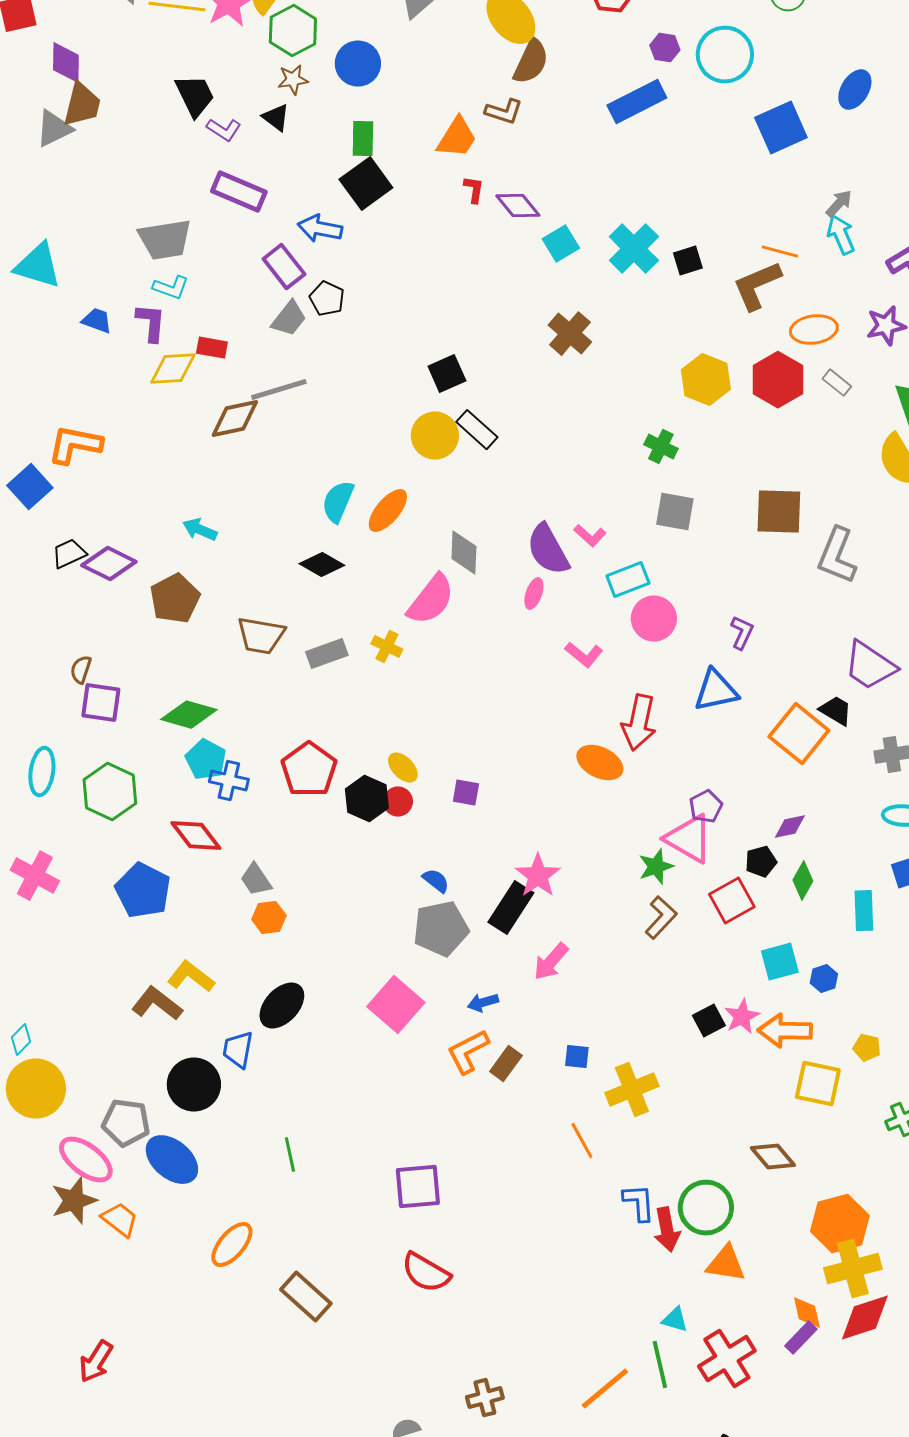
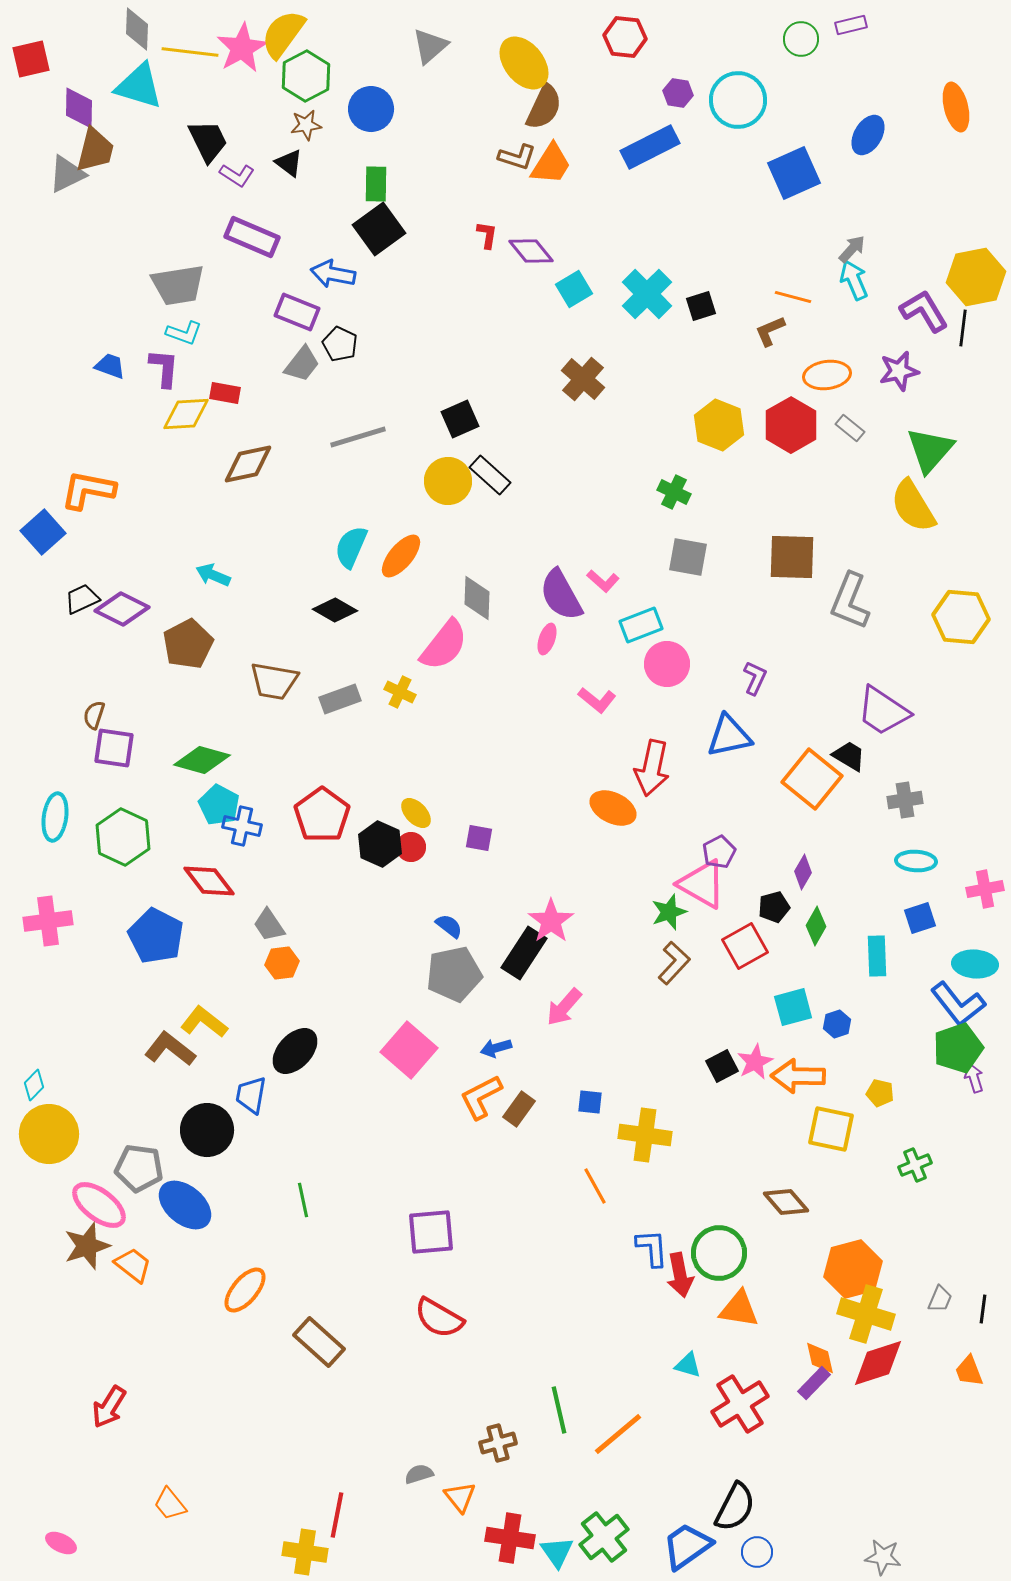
orange trapezoid: (457, 138) -> (551, 164), moved
cyan triangle: (38, 266) -> (139, 86), moved
purple rectangle: (284, 267) -> (297, 312), turned -30
brown L-shape: (757, 286) -> (770, 331), size x0.6
gray line: (279, 390) -> (358, 437), moved
purple diamond: (790, 827) -> (803, 872), turned -48
pink cross: (35, 876) -> (48, 921), turned -36
yellow cross: (632, 1090) -> (645, 1135), turned 30
yellow cross: (853, 1269) -> (866, 1314), turned 32
green line: (660, 1365) -> (559, 1410), moved

